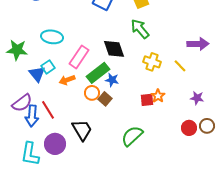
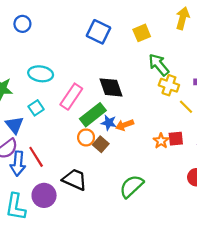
green arrow: (140, 29) -> (159, 65), moved
yellow cross: (152, 62) -> (169, 85), moved
blue triangle: (37, 74) -> (14, 125), moved
orange arrow: (67, 80) -> (125, 125), moved
red square: (147, 100) -> (176, 139), moved
black trapezoid: (82, 130) -> (75, 179), turned -35

